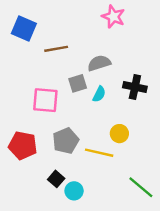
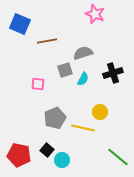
black cross: (135, 87) -> (113, 73), turned -30
pink square: (45, 100) -> (38, 84), size x0.6
red pentagon: (23, 145) -> (19, 155), moved

